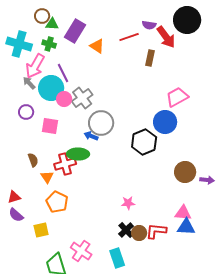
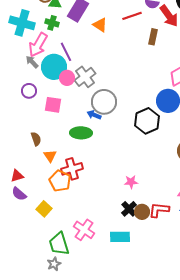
red cross: (65, 164) -> (72, 169), moved
yellow square: (41, 230) -> (44, 209), turned -35
cyan rectangle: (117, 258) -> (120, 237), turned -72

